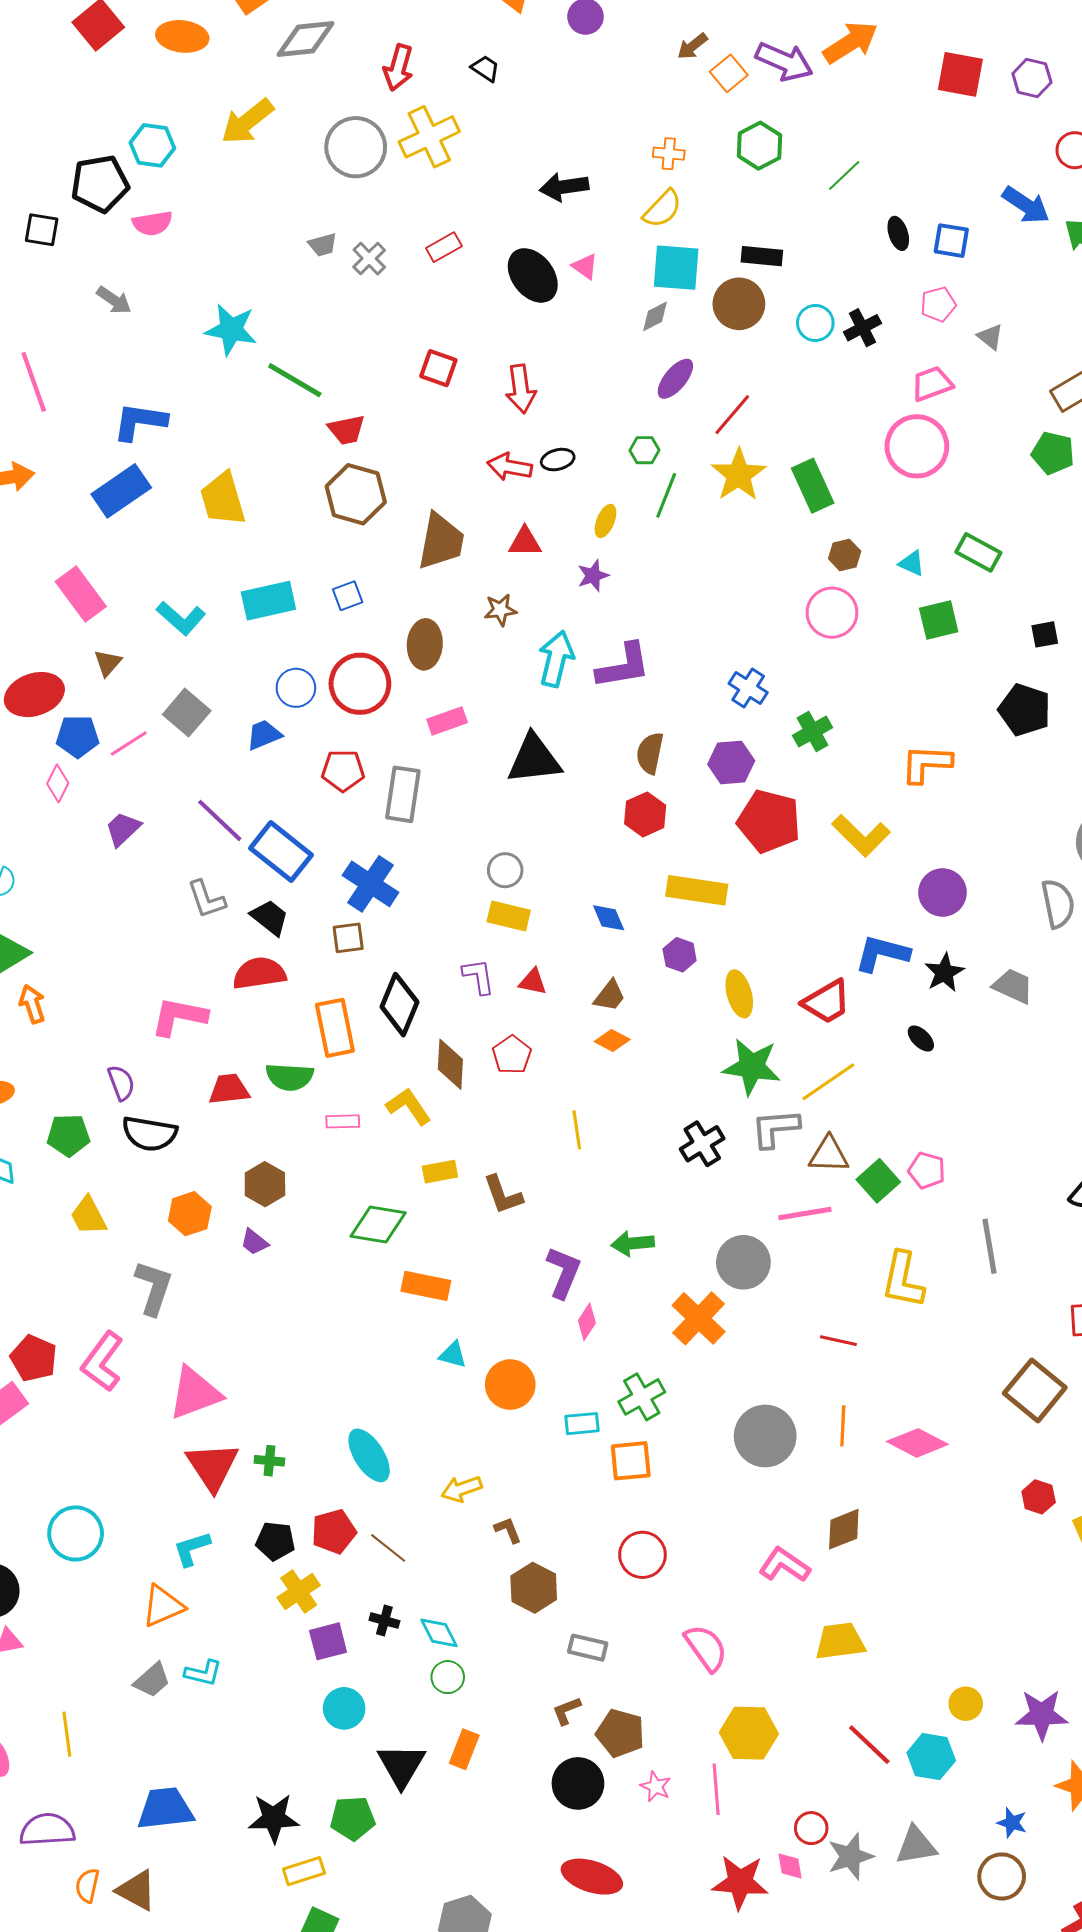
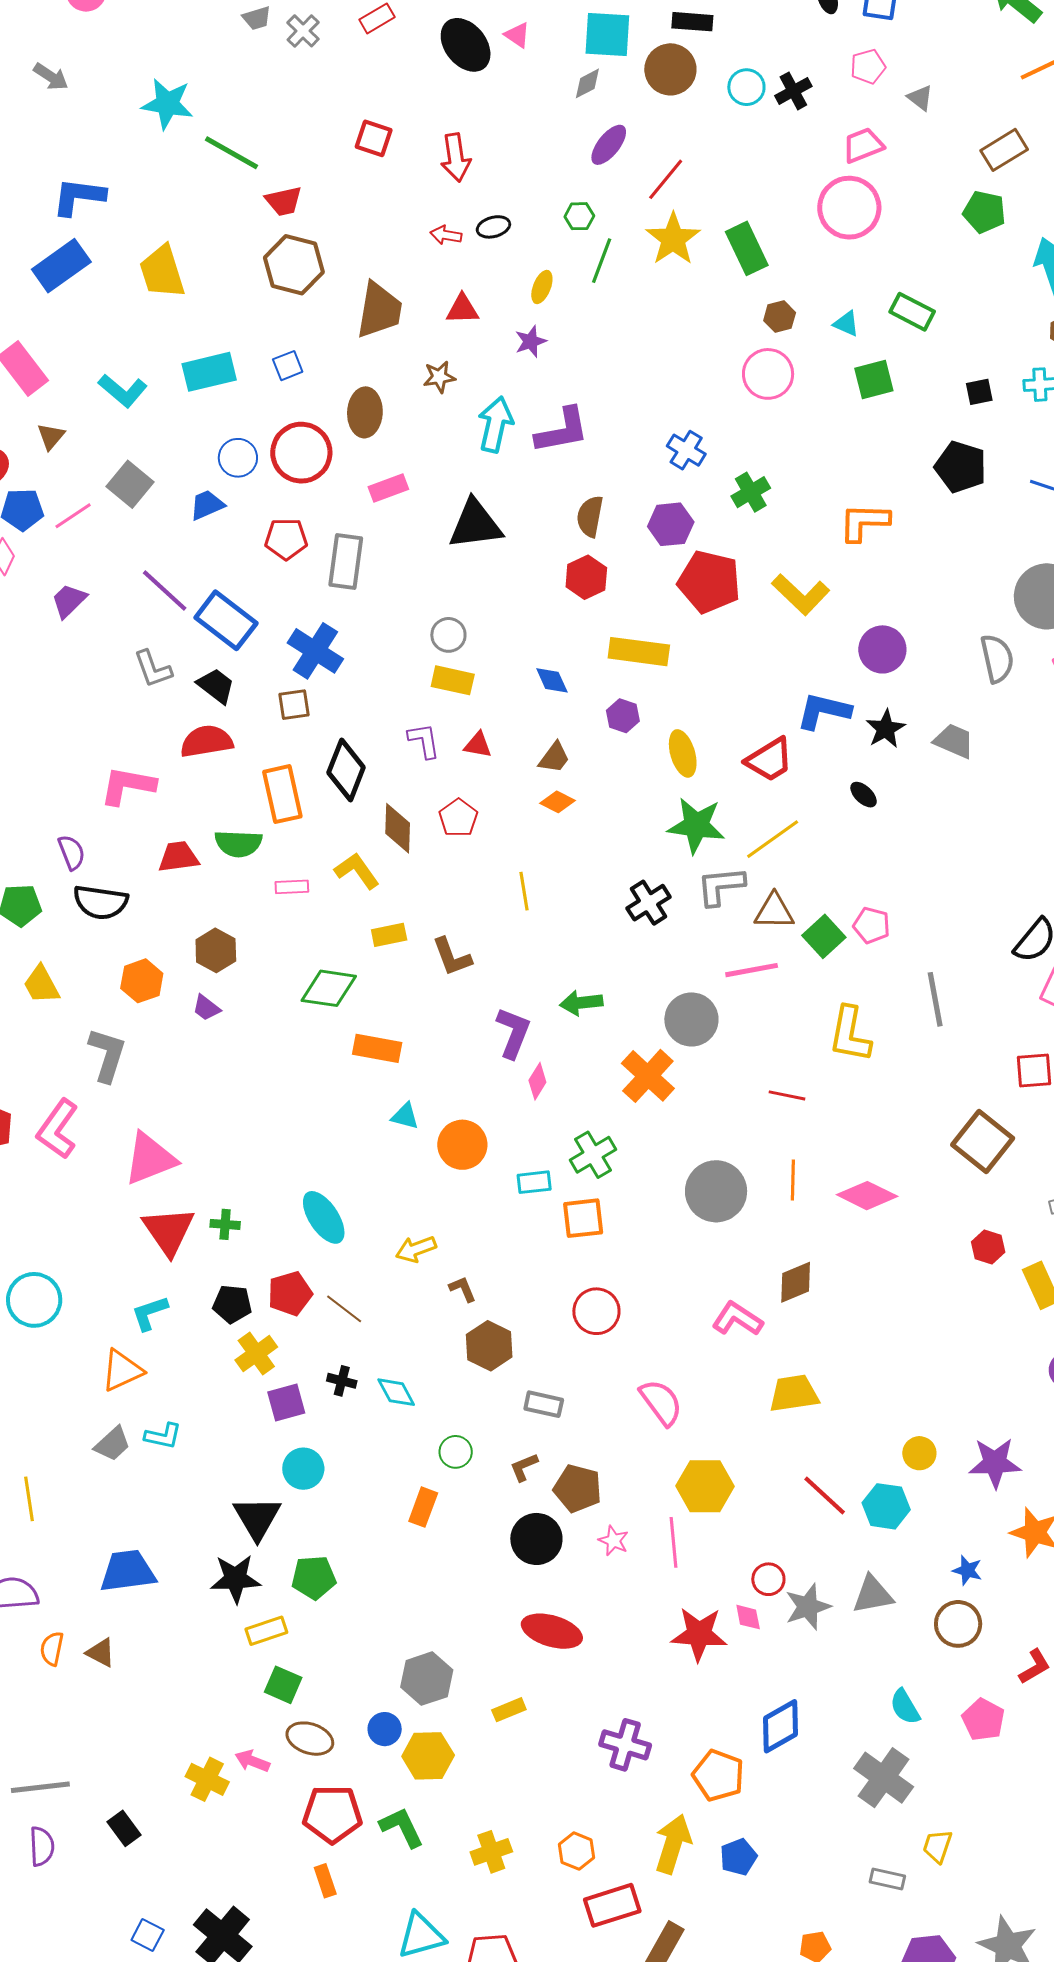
red arrow: (510, 467) -> (446, 235), size x0.7
green circle: (448, 1677) -> (456, 1452), moved
black triangle: (401, 1765) -> (257, 1518), moved
brown triangle: (137, 1890) -> (101, 1653), size x0.7

